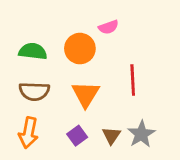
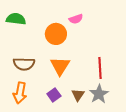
green semicircle: (33, 51) -> (16, 19), moved
red line: (133, 80) -> (100, 68), moved

